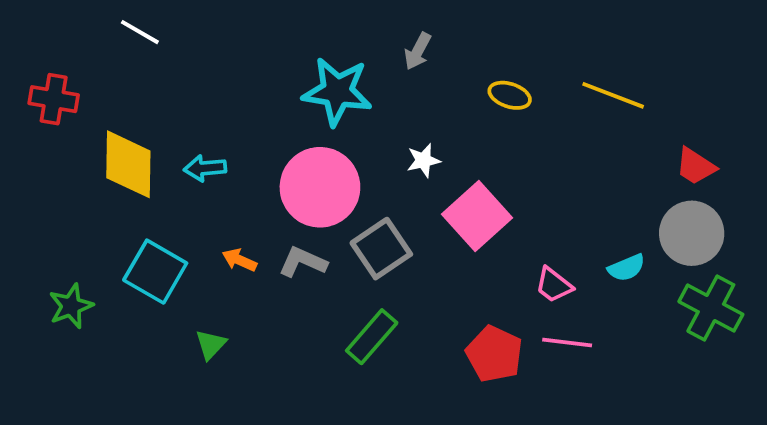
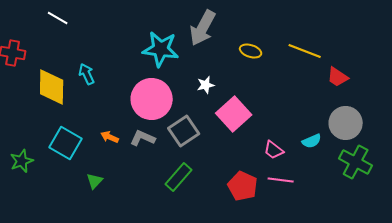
gray arrow: (418, 51) -> (203, 28), size x1.8
red trapezoid: (696, 166) -> (338, 77), moved
cyan arrow: (205, 168) -> (87, 74), moved, turned 70

